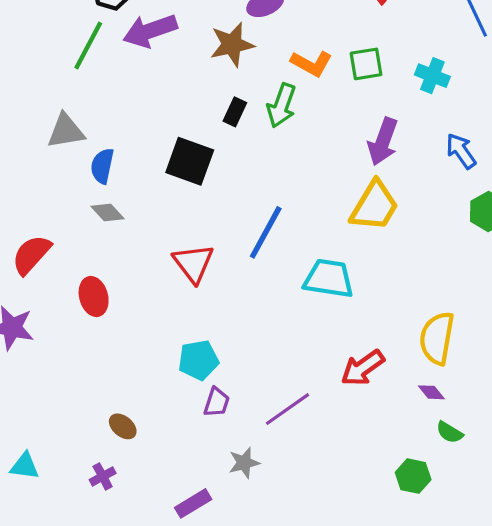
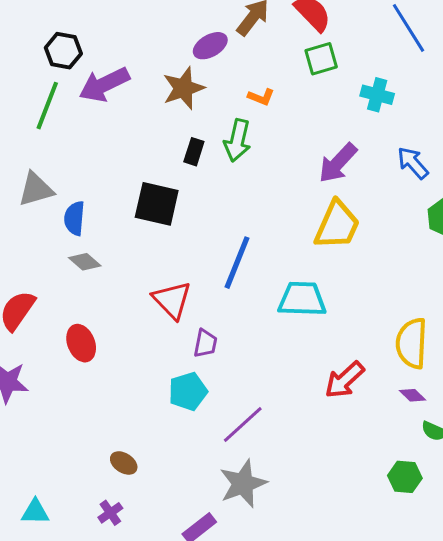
orange L-shape: (312, 63) -> (261, 97), size x0.7
green square: (366, 64) -> (321, 59), moved
purple arrow: (383, 142) -> (338, 163), turned 30
purple trapezoid: (217, 402) -> (205, 343), moved
purple line: (288, 409) -> (243, 424), moved
gray star: (244, 463) -> (243, 484), size x1.6

